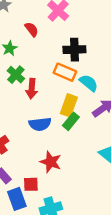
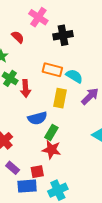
black cross: (74, 50) -> (63, 35), moved
green rectangle: (71, 121) -> (51, 132), moved
blue rectangle: (17, 199) -> (27, 186), turned -66

